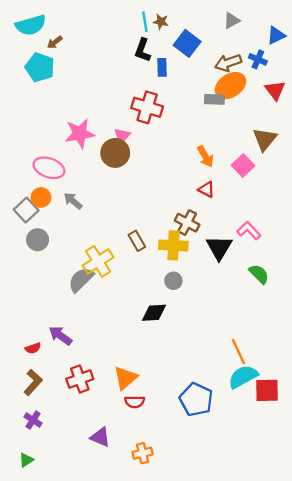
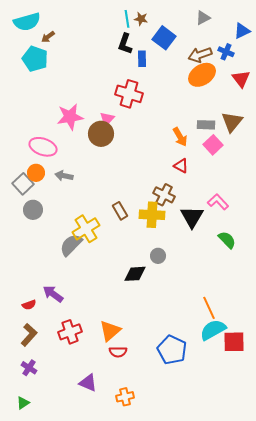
gray rectangle: (214, 99) -> (206, 125), moved
gray arrow: (73, 201) -> (64, 176), turned -30
gray circle: (173, 281) -> (158, 256), moved

